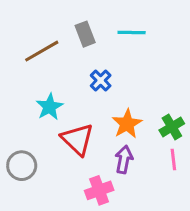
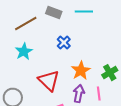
gray rectangle: (85, 34) -> (54, 13), turned -49
cyan star: (50, 107) -> (24, 52), moved
pink line: (173, 159) -> (99, 94), moved

